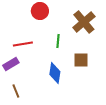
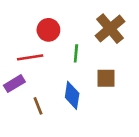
red circle: (40, 11) -> (48, 30), moved
brown line: (16, 91) -> (38, 106), moved

